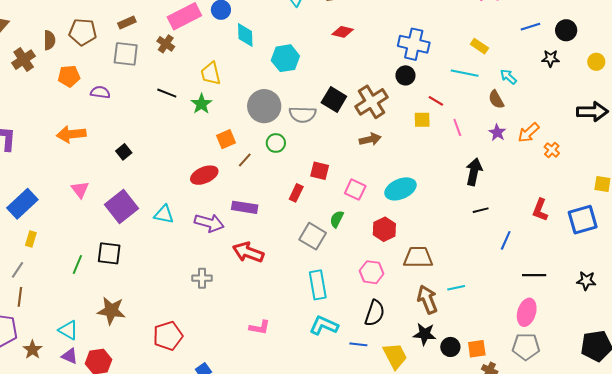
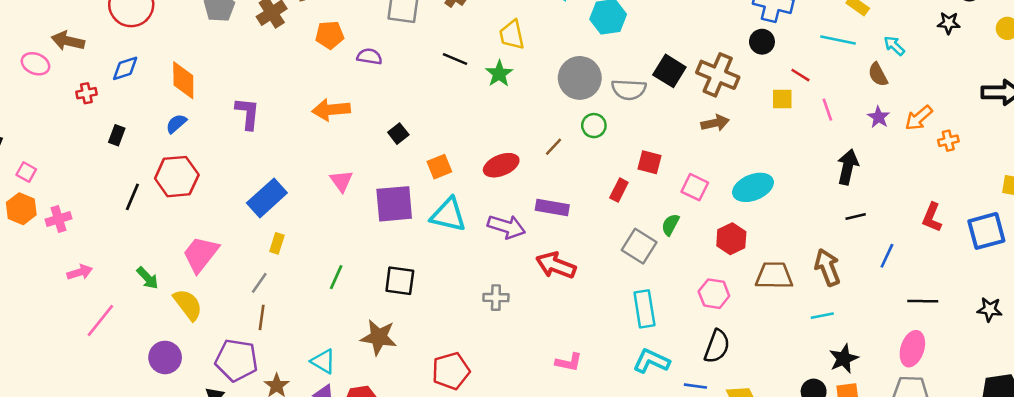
brown cross: (371, 102) -> (718, 75), turned -36
orange square: (226, 139) -> (439, 167), moved
orange cross: (552, 150) -> (948, 141), turned 35
purple square: (122, 207) -> (394, 204), turned 32
cyan triangle: (164, 214) -> (448, 215), size x1.4
black square: (109, 253) -> (400, 281), moved
brown arrow: (427, 299) -> (827, 267), moved
black star: (425, 334) -> (844, 359), moved, turned -30

